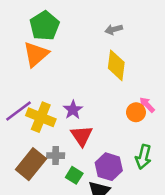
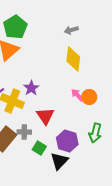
pink arrow: (147, 105) -> (77, 95), moved
purple star: (73, 110) -> (31, 88), moved

